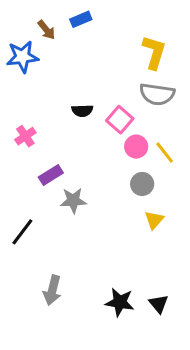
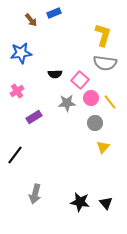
blue star: (22, 57) -> (21, 53), moved
gray star: (73, 200) -> (67, 103), moved

